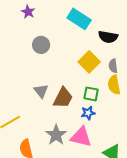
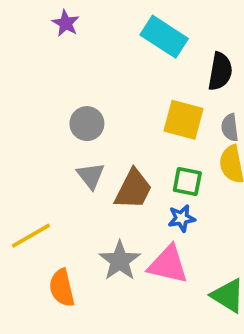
black semicircle: (108, 37) -> (220, 71), turned -90
gray circle: (41, 45) -> (87, 124), moved
yellow square: (89, 62) -> (183, 120), turned -30

